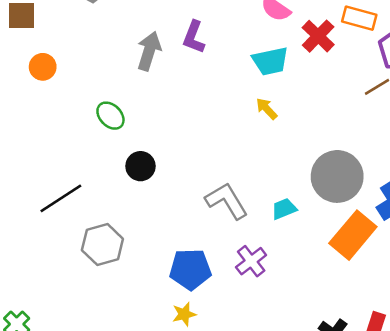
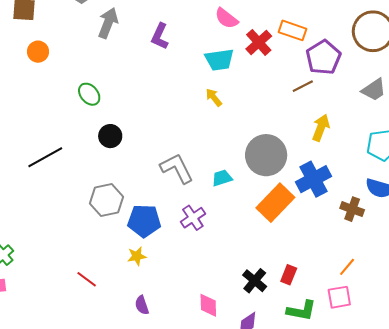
gray arrow: (149, 51) -> (108, 23), moved
gray hexagon: (102, 245) -> (106, 200), moved

